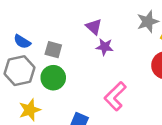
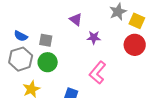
purple star: (105, 47) -> (94, 38), moved

